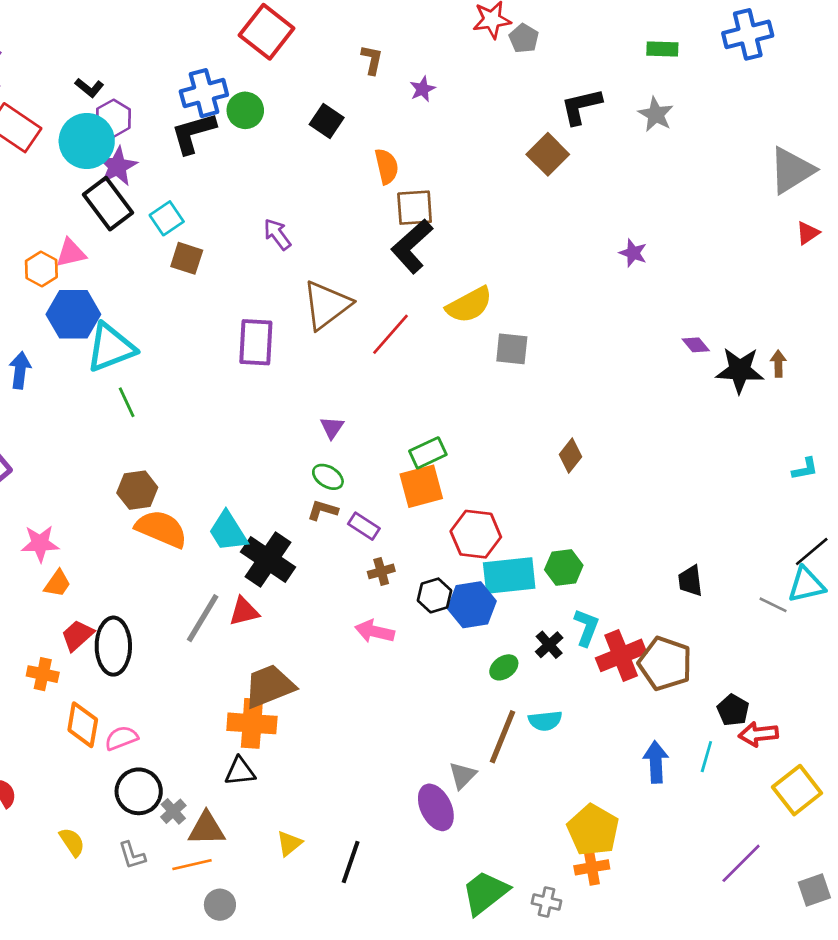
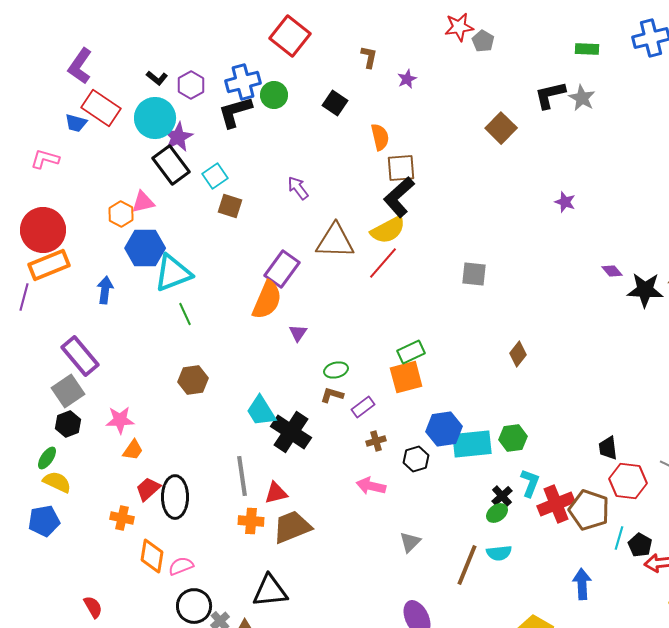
black L-shape: (581, 106) -> (550, 95), moved
purple hexagon: (113, 118) -> (191, 85), moved
brown triangle: (327, 305) -> (335, 241), turned 39
yellow semicircle: (469, 305) -> (388, 230), moved
purple rectangle: (256, 342) -> (282, 269), turned 33
purple triangle: (332, 428) -> (298, 333), moved
green ellipse: (328, 477) -> (336, 370), turned -45
purple rectangle: (364, 526) -> (363, 407), turned -70
orange semicircle: (161, 529) -> (267, 300), moved, turned 90
red hexagon: (476, 534) -> (628, 481), moved
blue hexagon: (472, 605) -> (444, 429), moved
red triangle: (244, 611) -> (276, 493), moved
gray line: (203, 618) -> (242, 476), turned -39
green ellipse: (504, 667) -> (497, 513), moved
orange cross: (252, 723) -> (251, 521), moved, size x0.7
cyan line: (706, 757) -> (619, 538), moved
black triangle: (240, 771) -> (270, 591), size x1.5
gray triangle: (463, 775) -> (410, 542), moved

